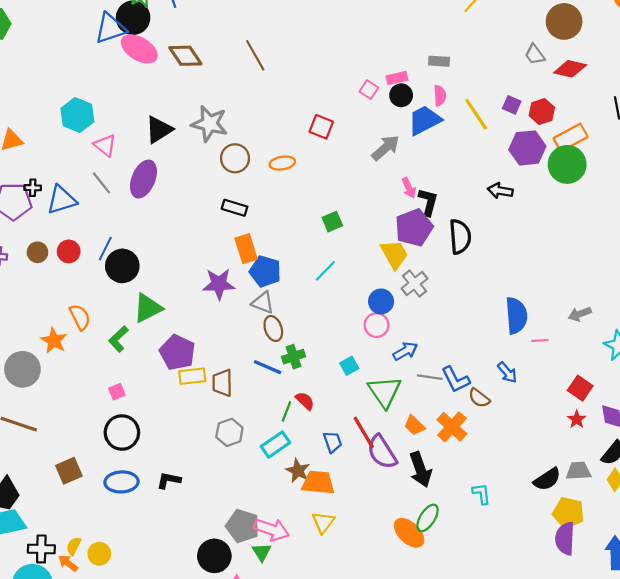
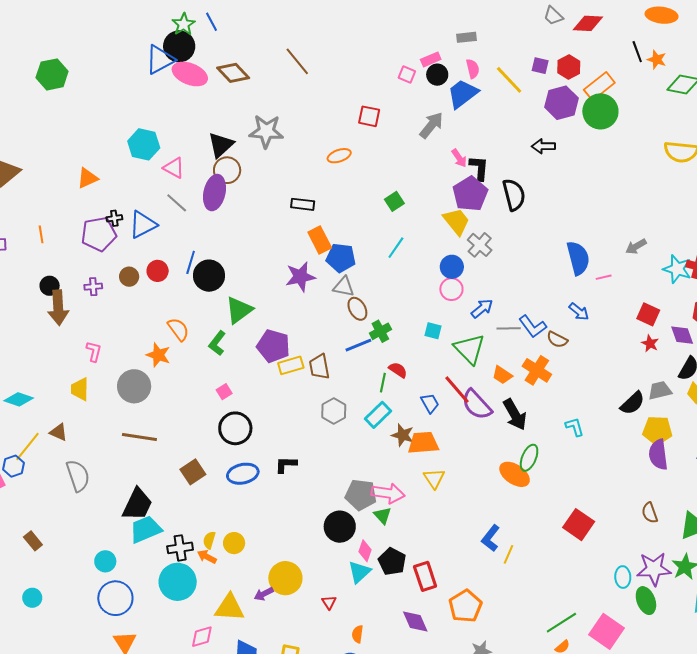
brown circle: (235, 158) -> (227, 170), moved
cyan square: (349, 366) -> (433, 331), turned -36
blue line: (268, 367) -> (358, 345), turned -36

